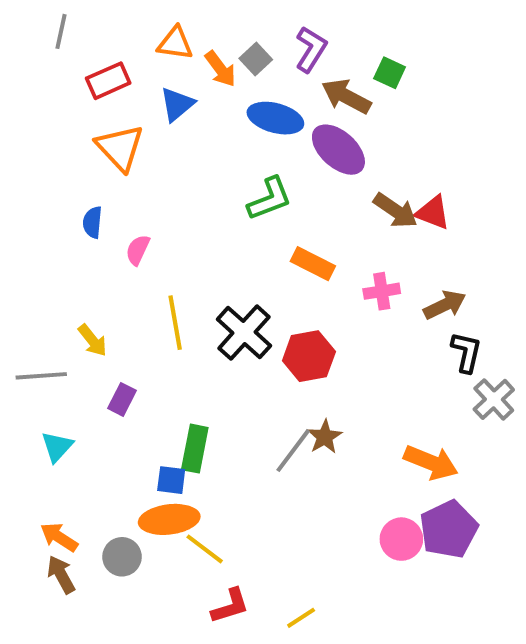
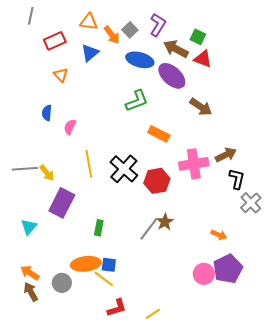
orange triangle: (120, 148) -> (61, 75), size x0.6
red triangle: (433, 212) -> (203, 59), moved
pink cross: (382, 291) -> (194, 164), moved, size x1.6
gray line: (41, 376) -> (25, 169), moved
purple rectangle: (122, 399) -> (62, 203), size x1.8
green rectangle: (195, 449) -> (99, 228), size x0.7
orange arrow: (431, 462) -> (219, 235), size x0.6
blue square: (171, 480) -> (109, 265), moved

